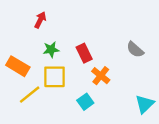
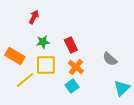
gray semicircle: (135, 50) -> (110, 59), moved
orange cross: (101, 76) -> (76, 67), moved

